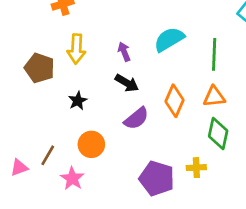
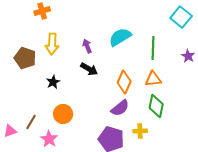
purple semicircle: (136, 118) -> (120, 108), moved

